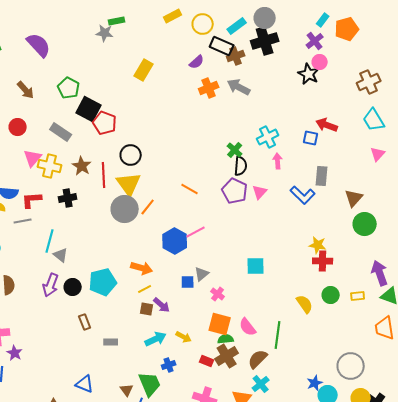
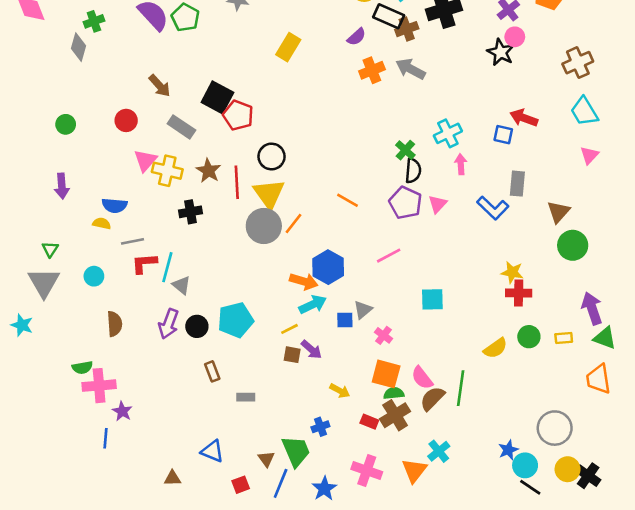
green pentagon: (69, 88) -> (185, 18), moved
brown arrow: (26, 90) -> (160, 86), moved
red L-shape: (32, 200) -> (144, 263), moved
pink line: (196, 232) -> (389, 256), moved
orange arrow: (142, 268) -> (304, 281), moved
yellow semicircle: (305, 304) -> (495, 348), turned 90
cyan arrow: (156, 339) -> (313, 304), moved
brown semicircle: (258, 359) -> (432, 398), moved

